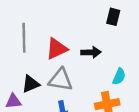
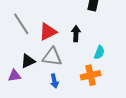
gray line: (24, 38) -> (21, 24), turned -30
black arrow: (91, 52) -> (76, 34), turned -84

